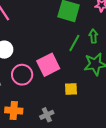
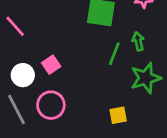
pink square: (48, 65) -> (51, 65), moved, size x0.6

